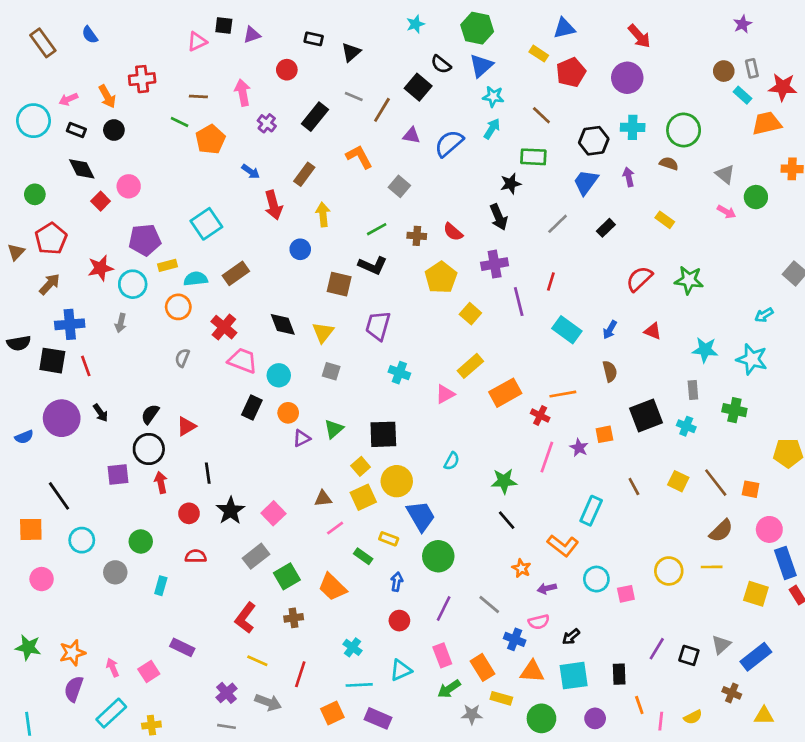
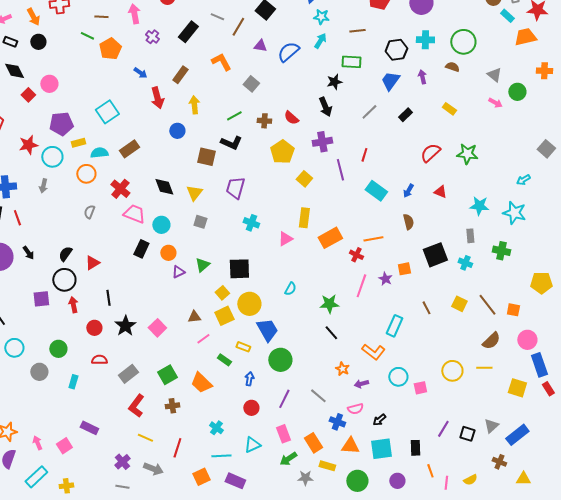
brown line: (541, 115) -> (357, 31), turned -49
yellow rectangle: (470, 366) -> (304, 218), turned -42
gray rectangle: (256, 556) -> (128, 374), moved

